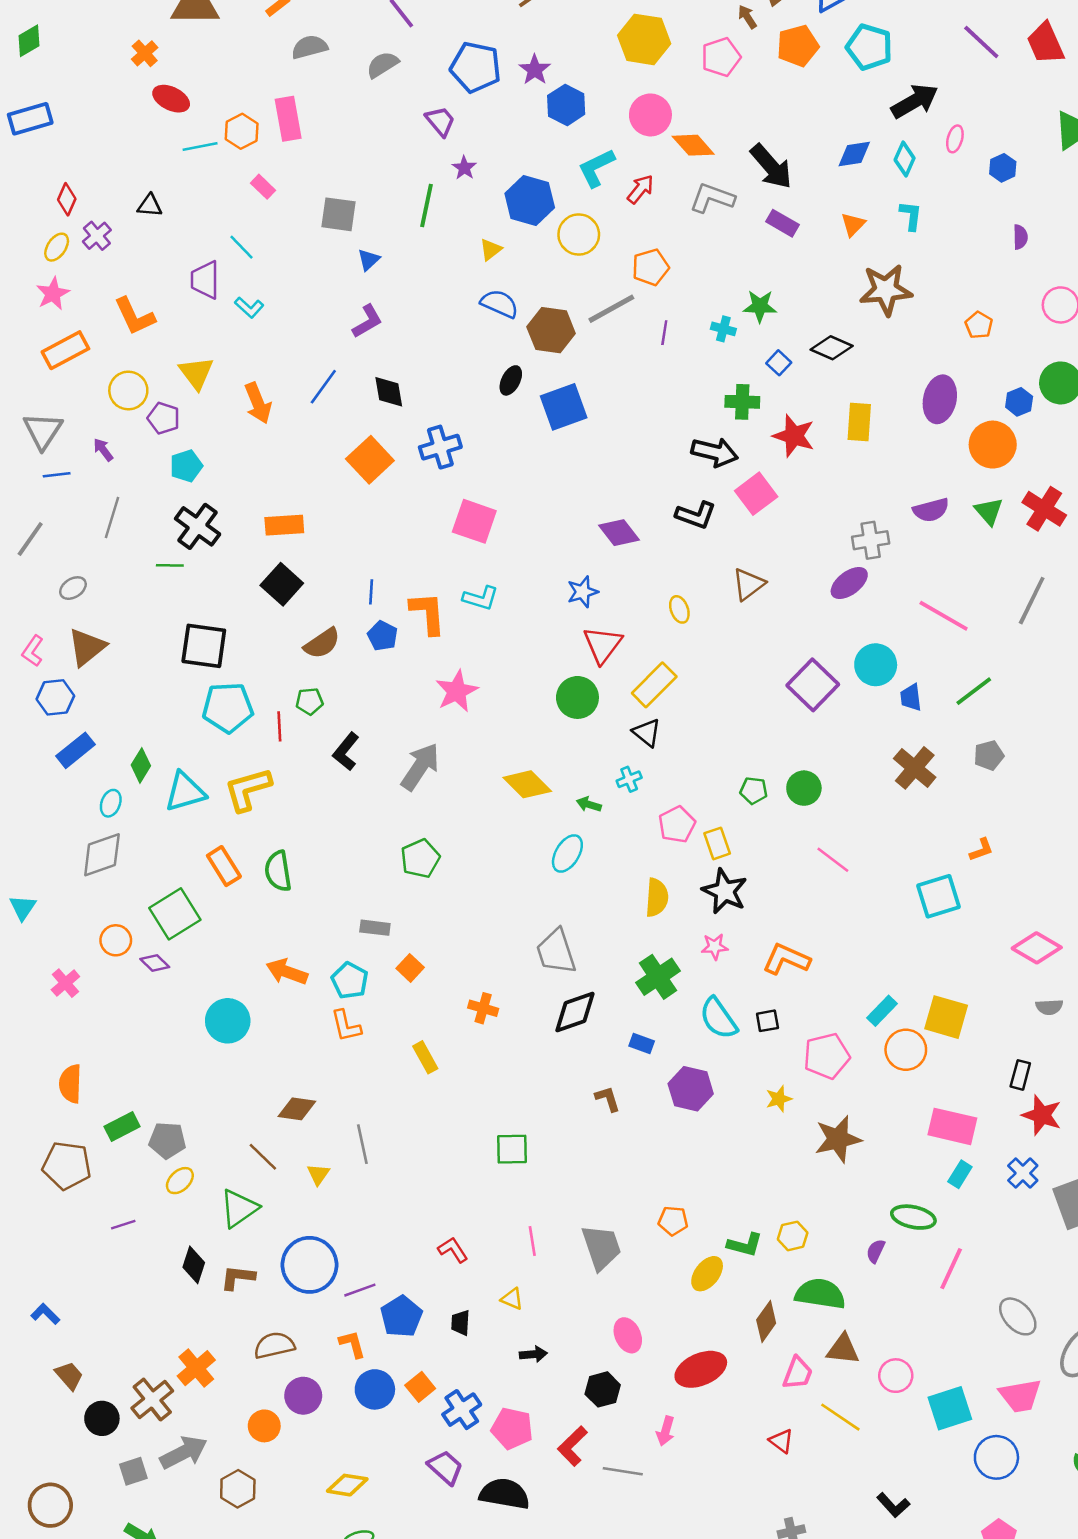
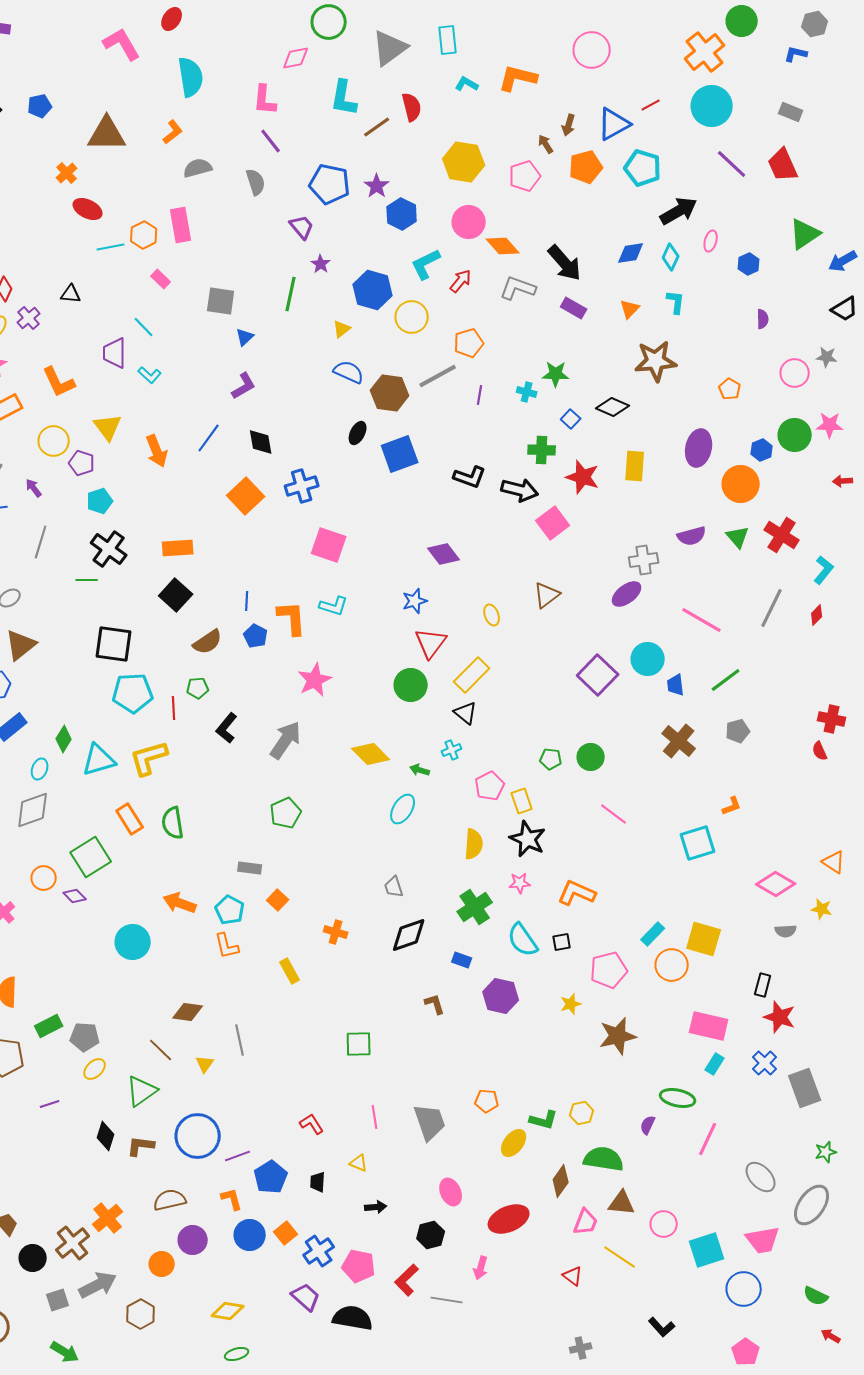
gray semicircle: (382, 65) -> (256, 182), turned 104
black L-shape: (696, 515) -> (470, 477), moved
gray trapezoid: (556, 952) -> (394, 887), size x0.6

